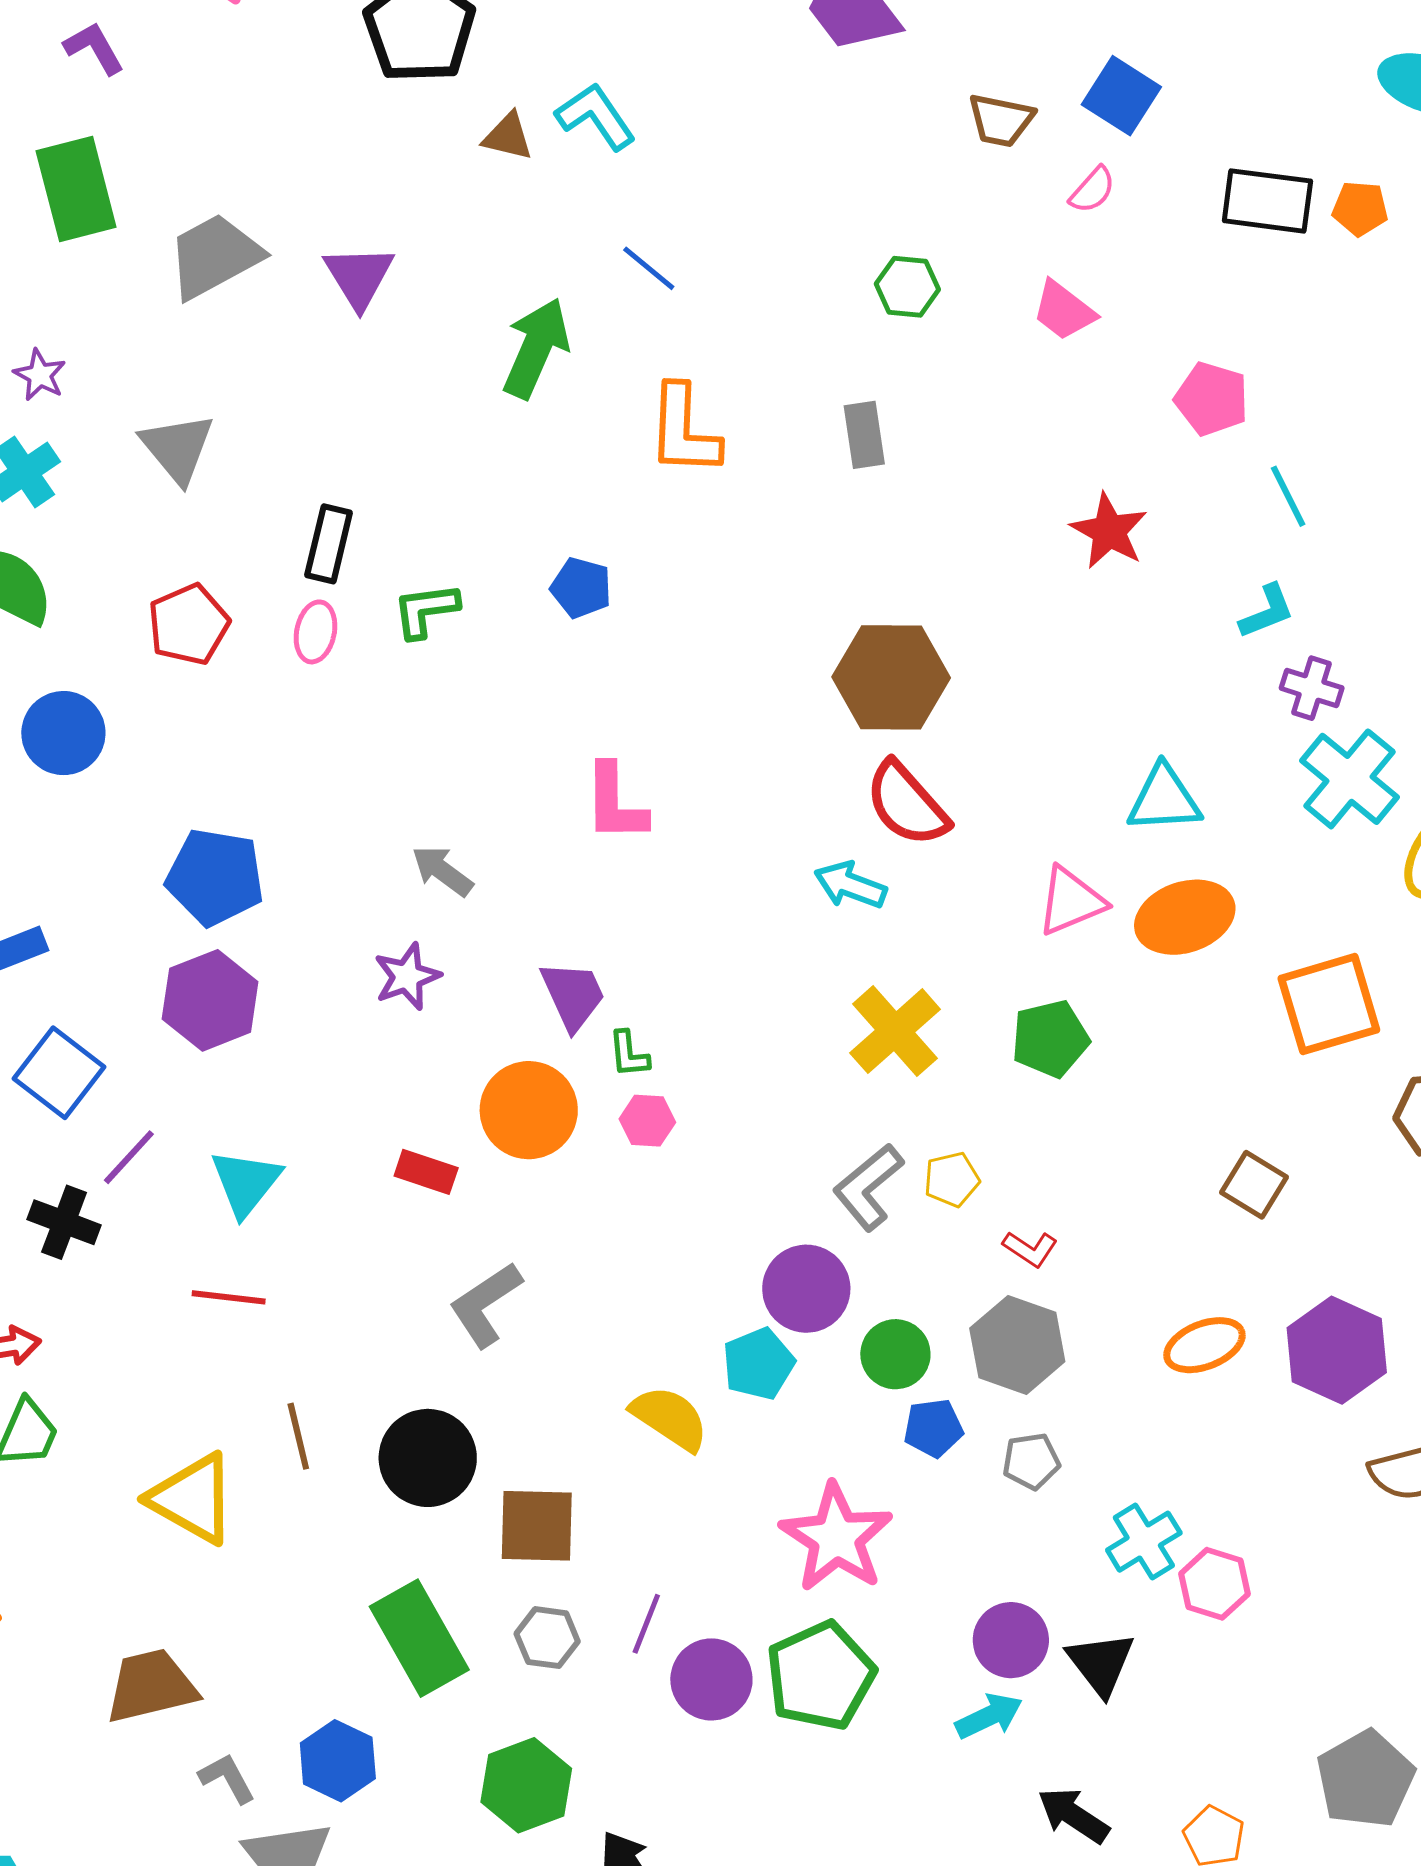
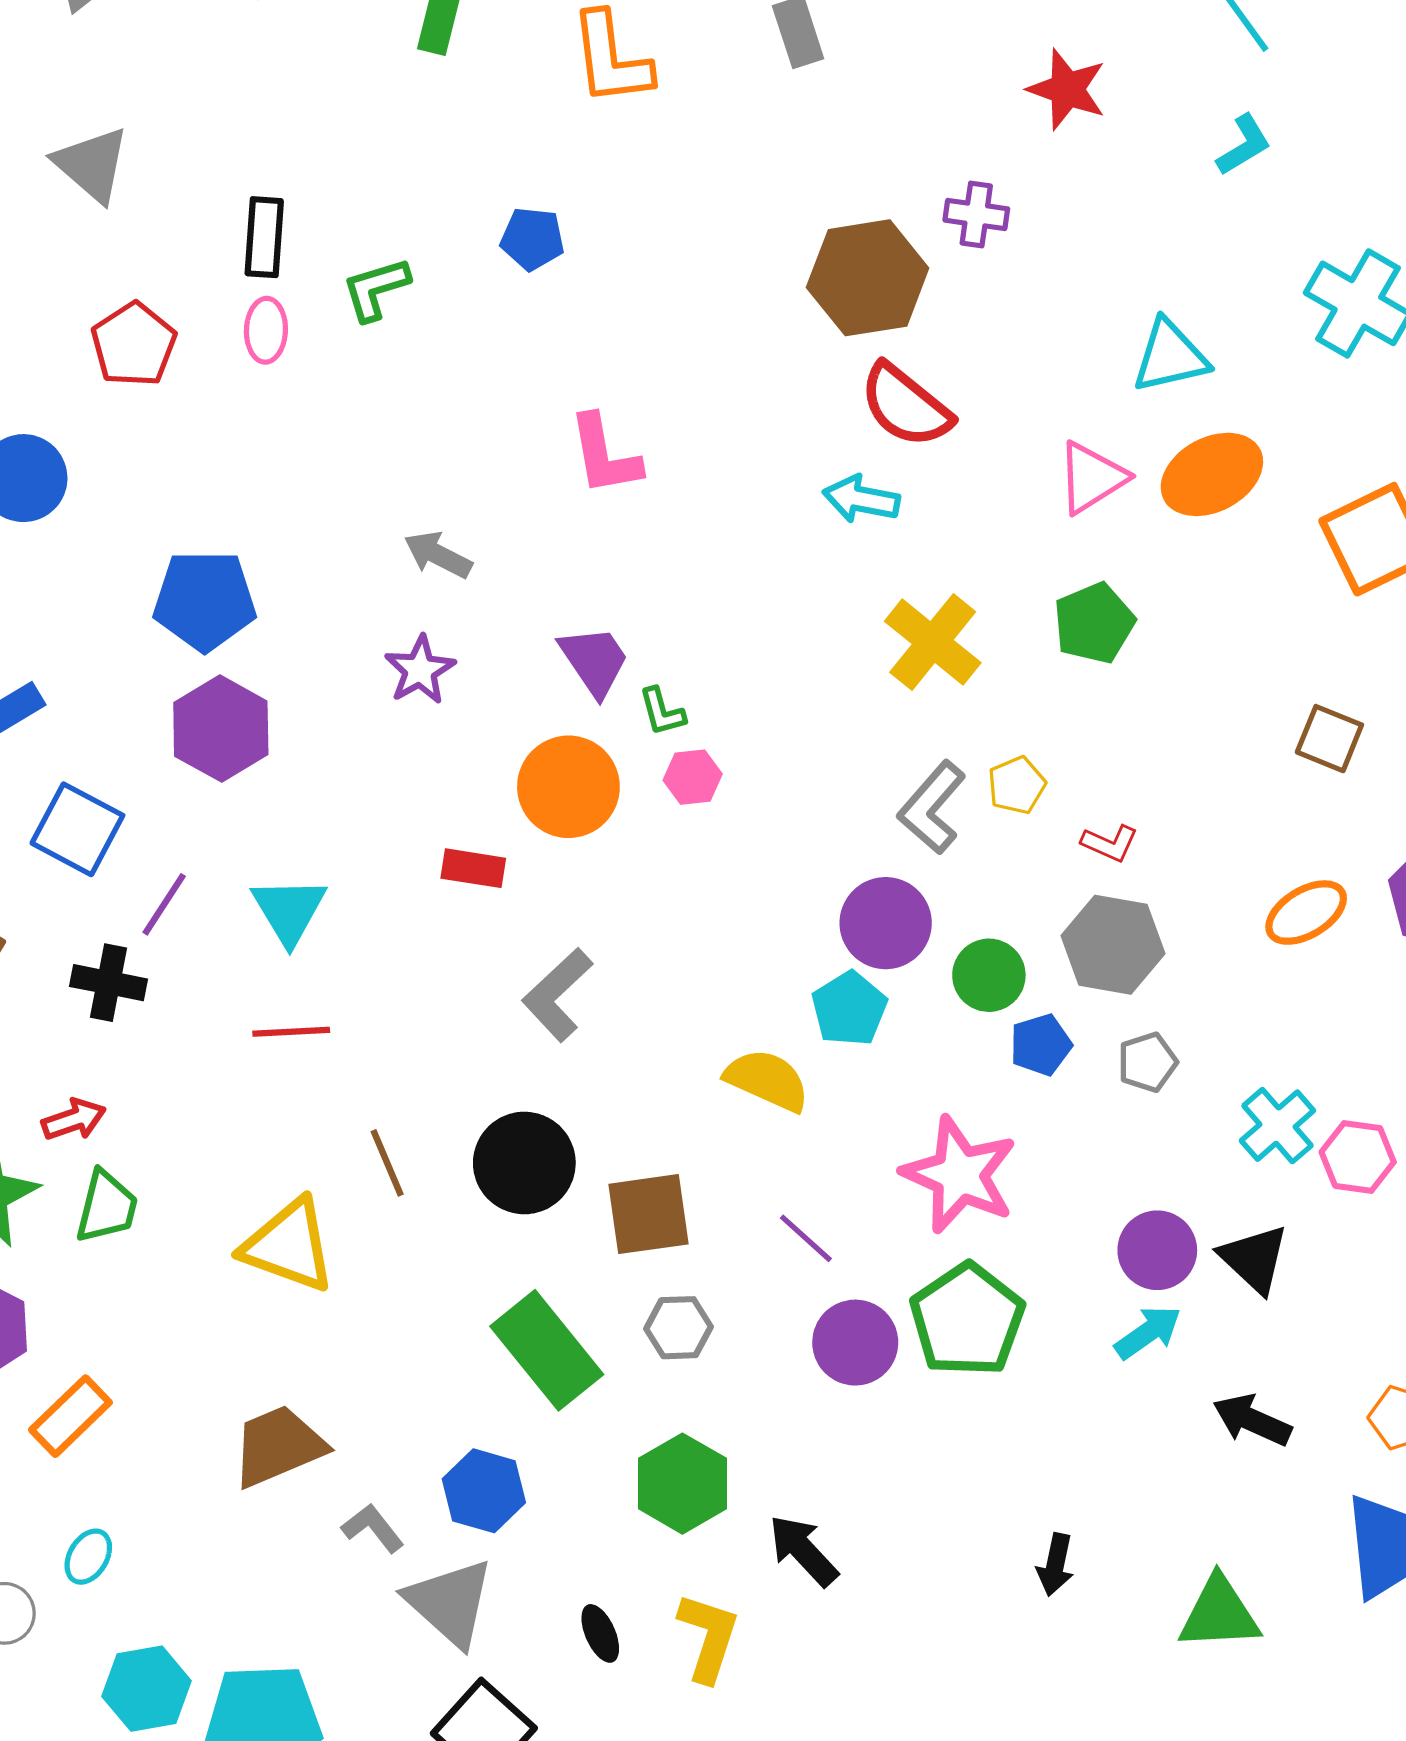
purple cross: (1312, 688) -> (976, 214), moved
purple line: (646, 1624) -> (806, 1238), moved, turned -60

